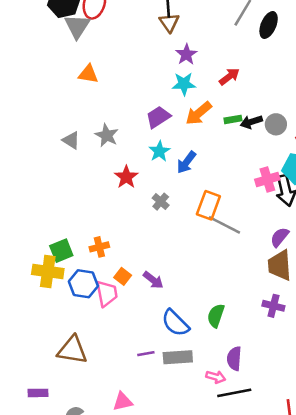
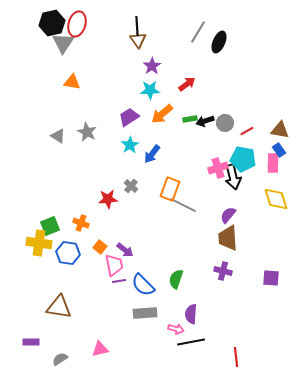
red star: (126, 177) -> (108, 199), moved, turned 30
orange cross: (99, 247) -> (81, 223), turned 35
pink trapezoid: (107, 294) -> (114, 265), moved
purple line: (146, 354) -> (119, 281), moved

